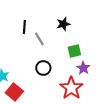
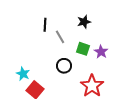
green square: (74, 51) -> (83, 49), moved, turned 32
purple star: (83, 68) -> (101, 52), moved

